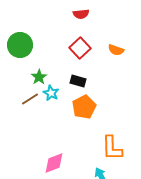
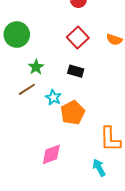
cyan star: (51, 93) -> (53, 97), moved
orange pentagon: (84, 107) -> (73, 113), moved

